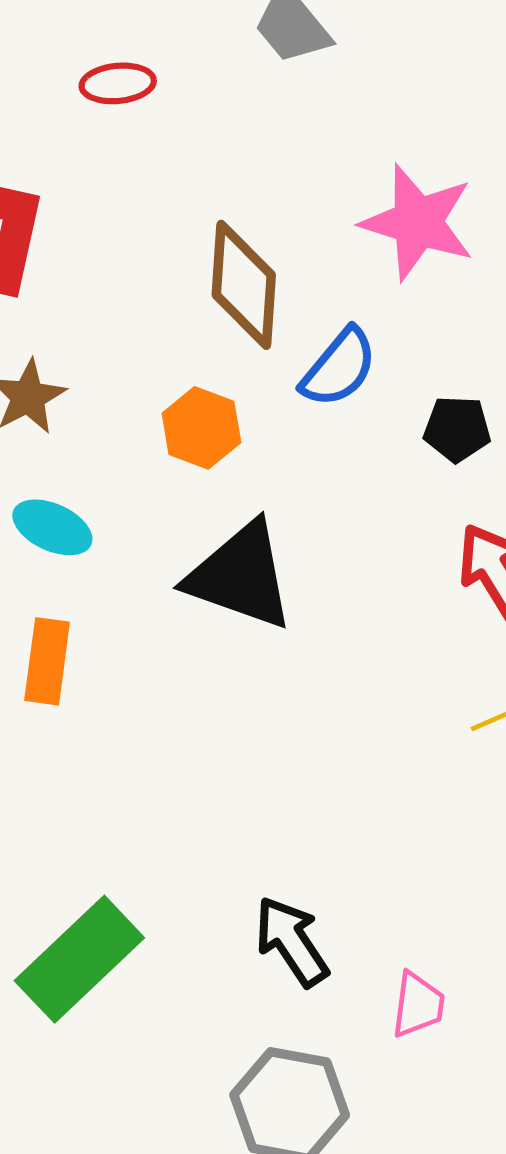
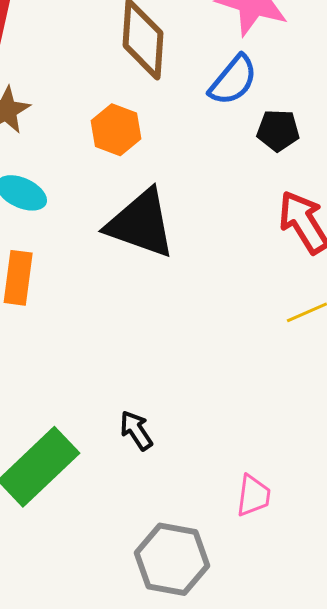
blue semicircle: (339, 368) -> (233, 80), moved
black arrow: (292, 941) -> (136, 430), moved, size x0.7

